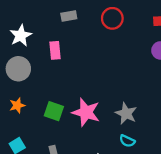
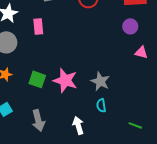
cyan semicircle: (127, 141) -> (101, 105), turned 56

